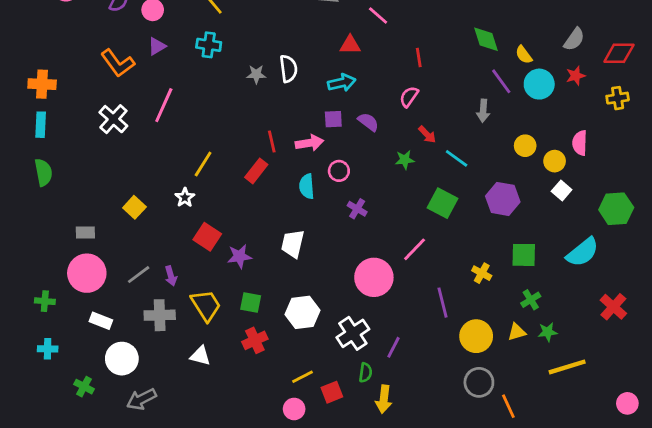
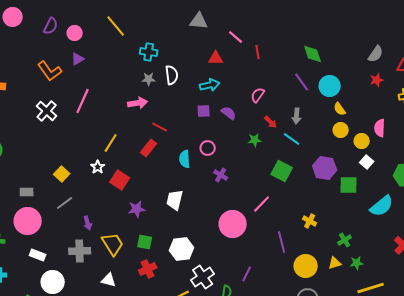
cyan cross: (209, 45) -> (149, 52), moved
yellow semicircle: (524, 55) -> (340, 109), moved
red line: (419, 57) -> (258, 52), moved
purple line: (501, 81) -> (302, 82), moved
cyan circle: (539, 84) -> (330, 86), moved
gray arrow: (483, 111) -> (297, 116), moved
red line: (272, 142) -> (160, 127), turned -49
pink arrow: (309, 143) -> (138, 103), moved
red square: (207, 237) -> (120, 180), moved
green square: (524, 255) -> (349, 185), moved
gray line: (139, 275) -> (65, 203), moved
white cross: (353, 333) -> (203, 277), moved

